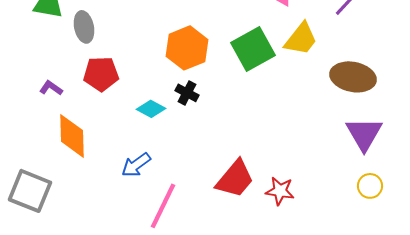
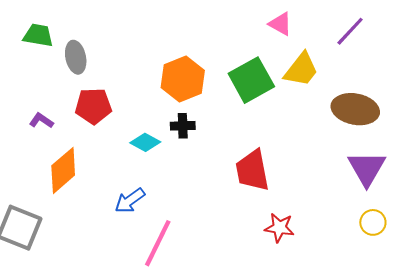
black cross: (187, 93) -> (183, 126), turned -30
orange diamond: (72, 136) -> (63, 170), turned 51
red trapezoid: (235, 179) -> (252, 170), moved, turned 129

